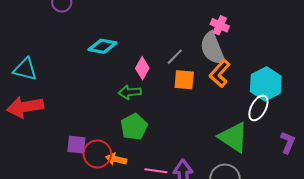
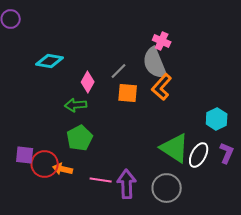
cyan hexagon: (266, 84) -> (217, 119), moved, size x0.7
white ellipse: (258, 108) -> (199, 155), moved

